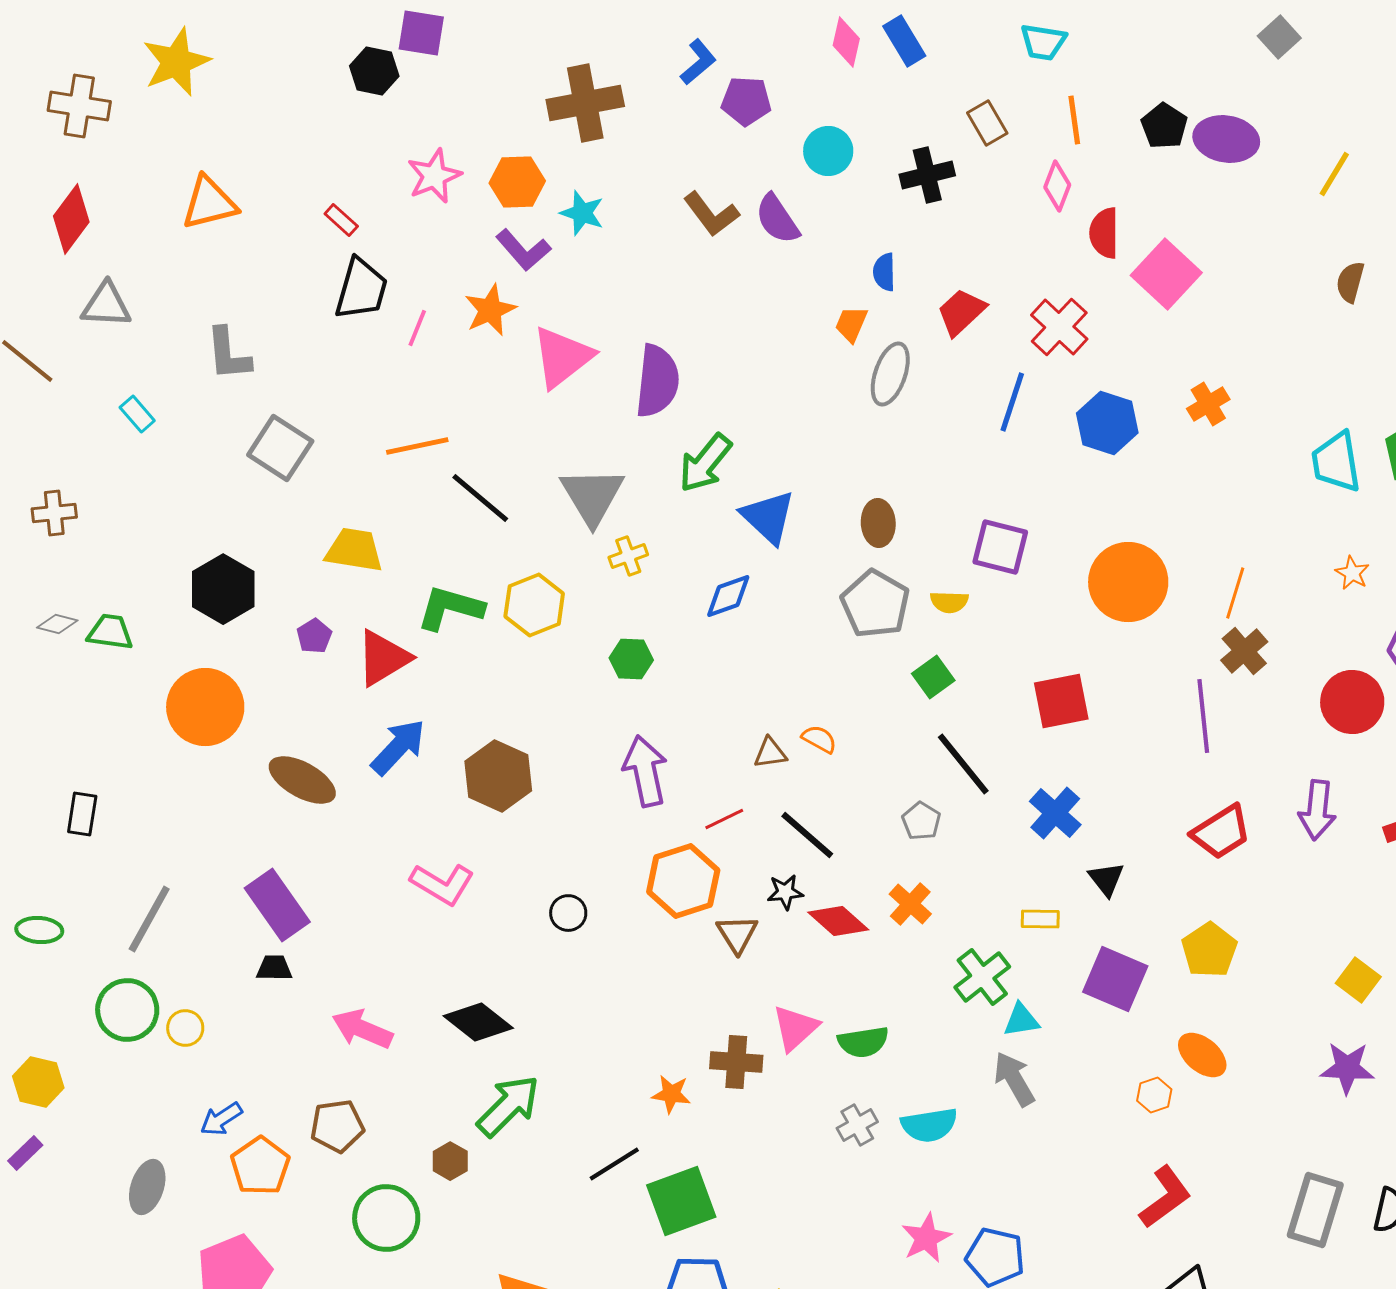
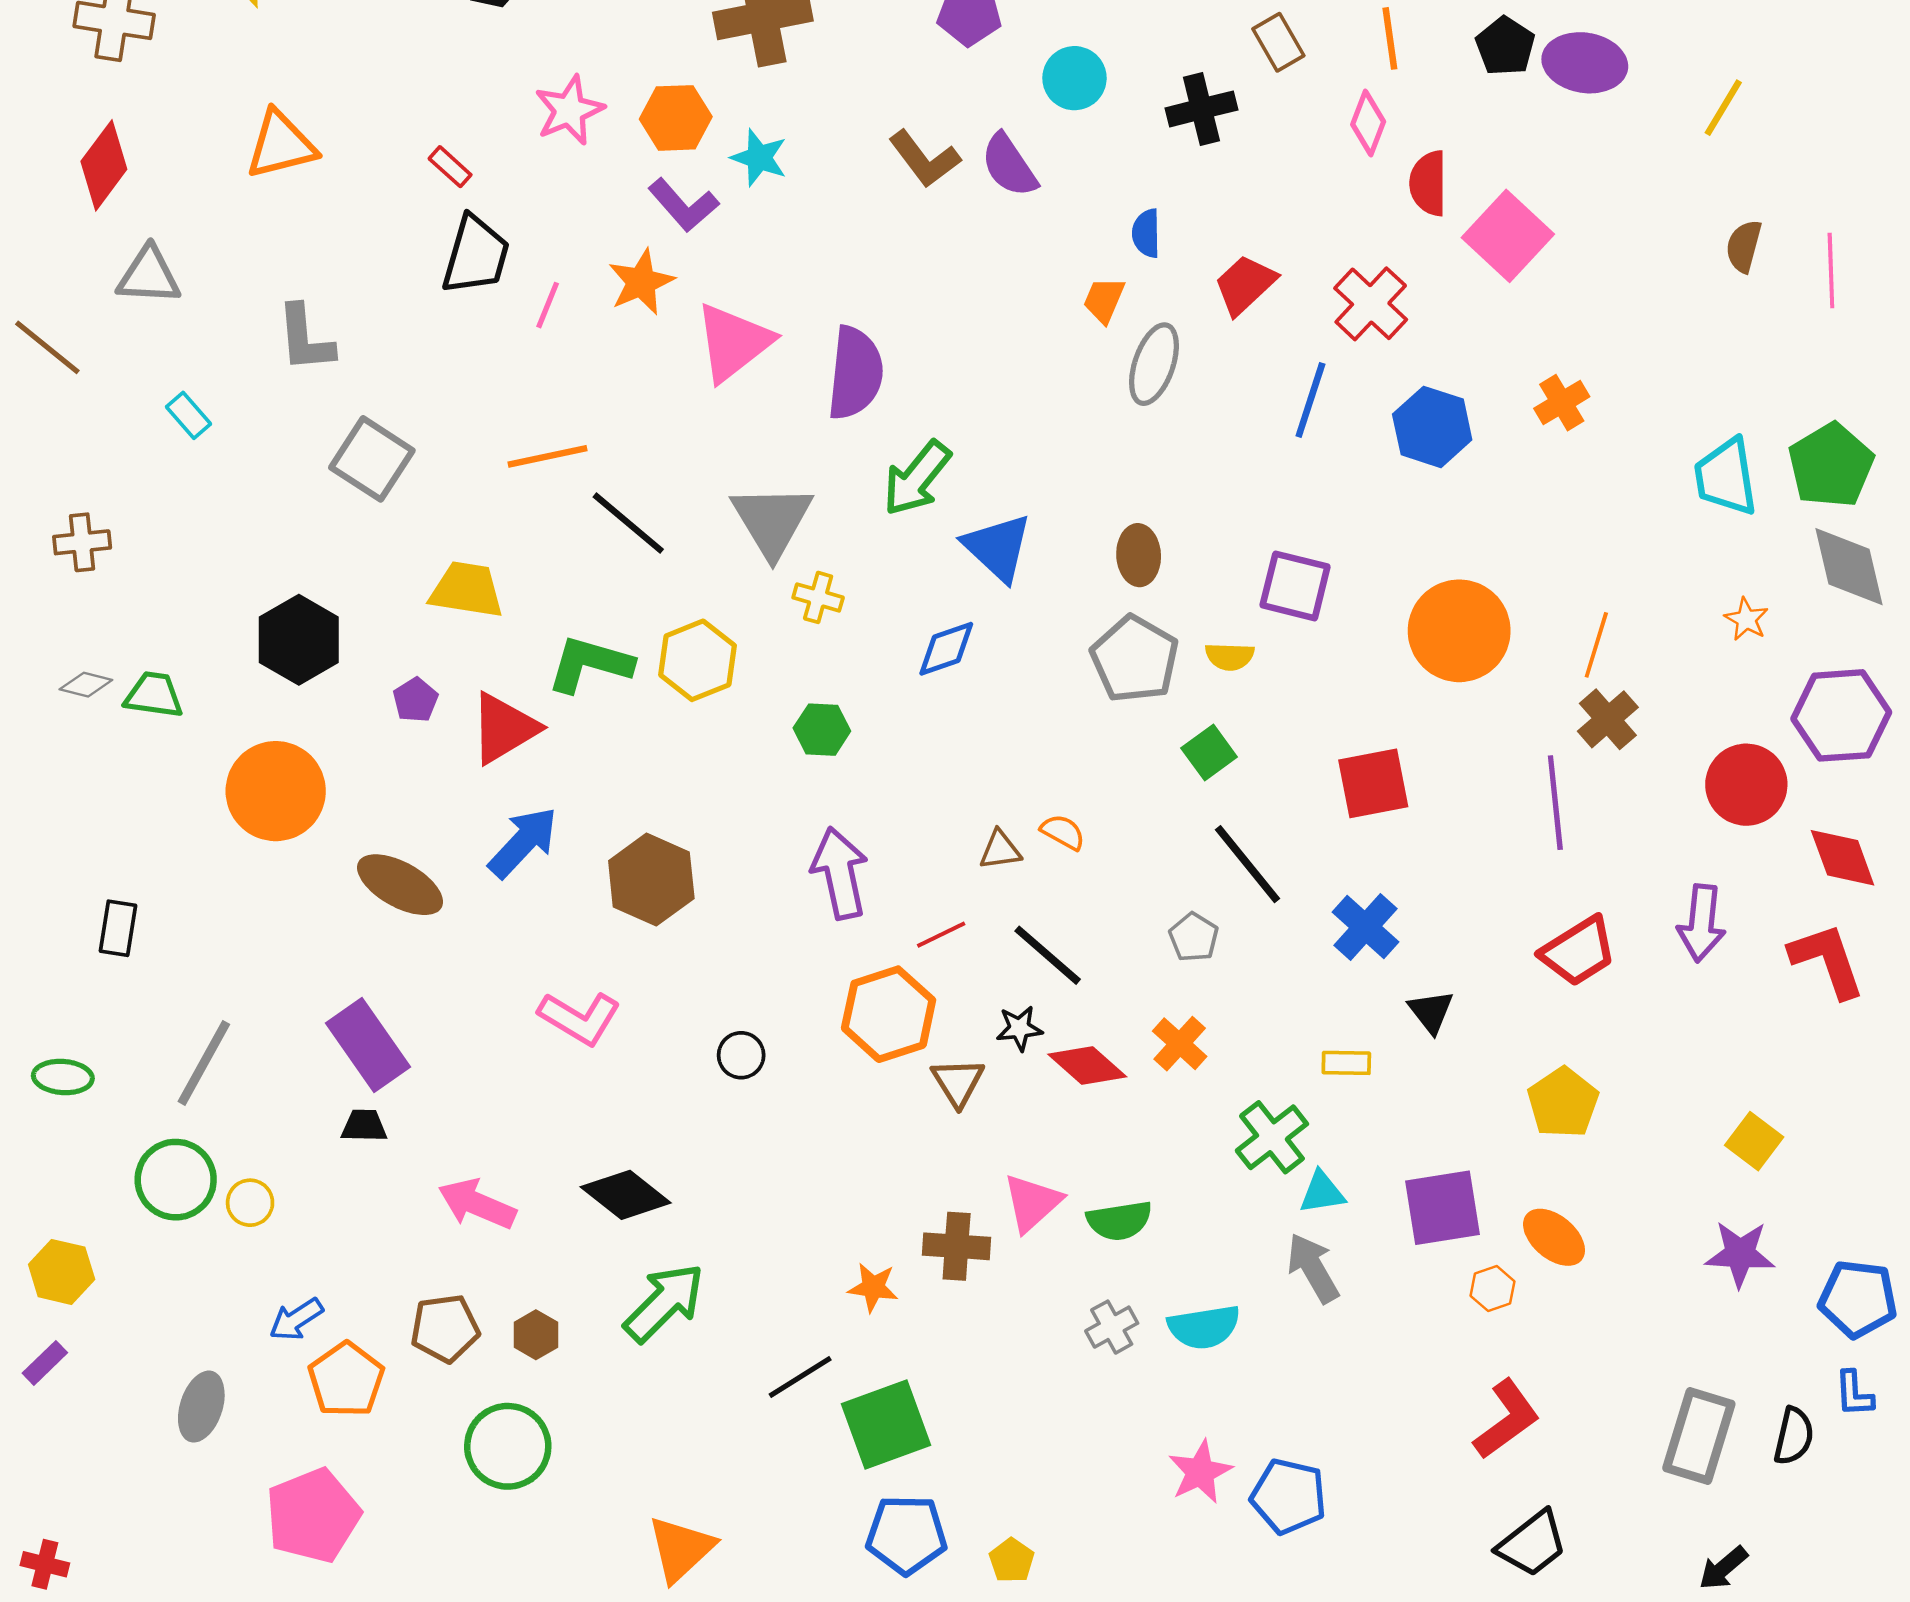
yellow cross: (628, 556) -> (818, 597), turned 36
purple square: (1115, 979) -> (1442, 1208), moved, turned -32
brown hexagon: (450, 1161) -> (536, 1335), moved

